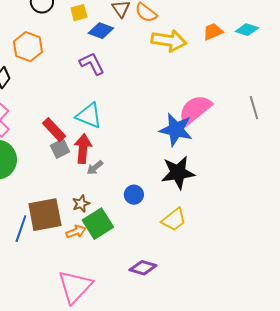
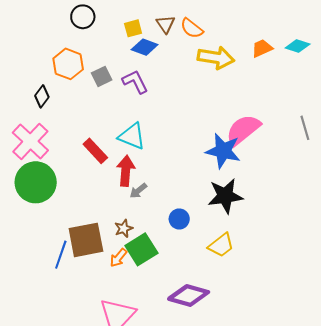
yellow square: (79, 13) -> (133, 28), moved
gray square: (60, 149) -> (102, 76), moved
orange arrow: (76, 232) -> (118, 258), turned 150
purple diamond: (143, 268) -> (189, 295), size x1.4

